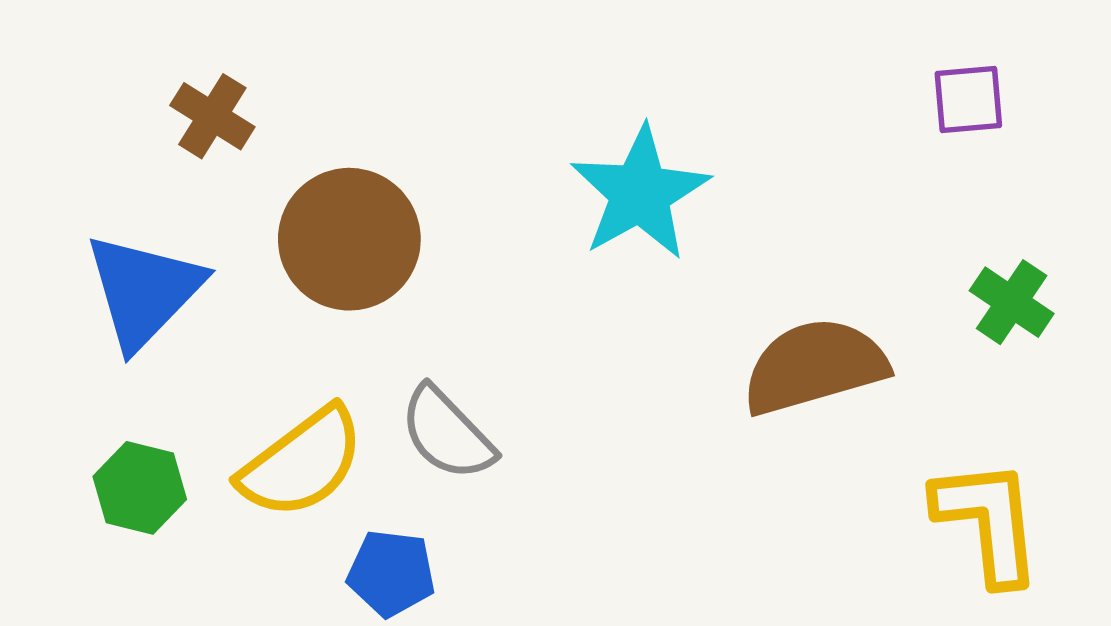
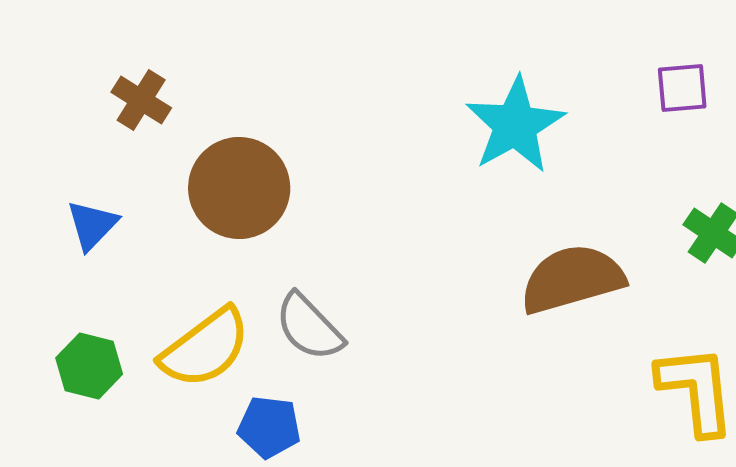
cyan star: (640, 193) -> (515, 125), moved
blue triangle: (144, 291) -> (92, 225), size x0.6

